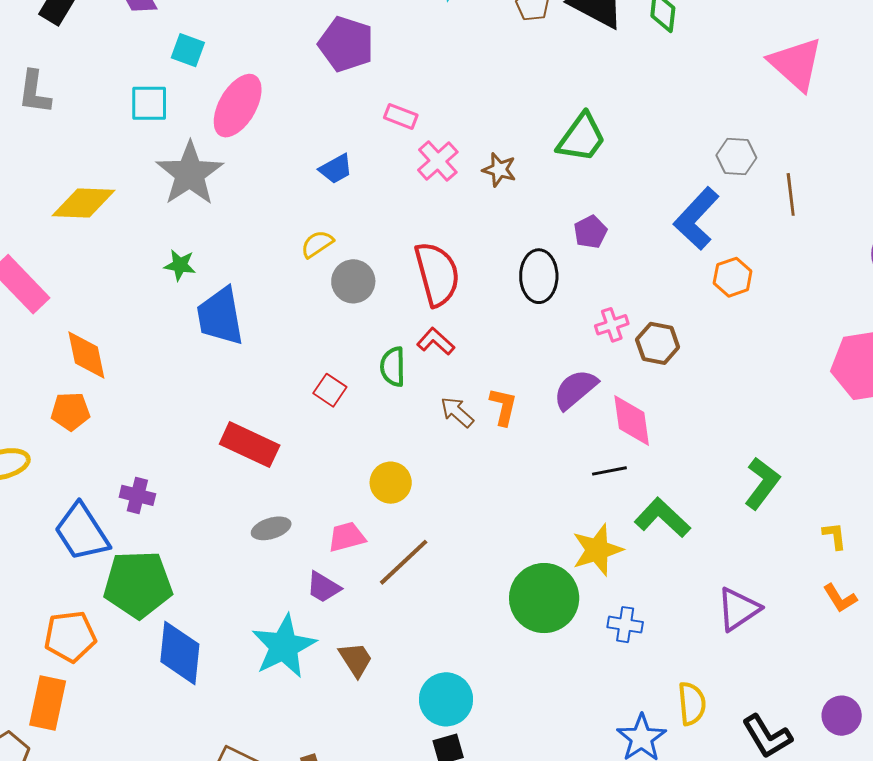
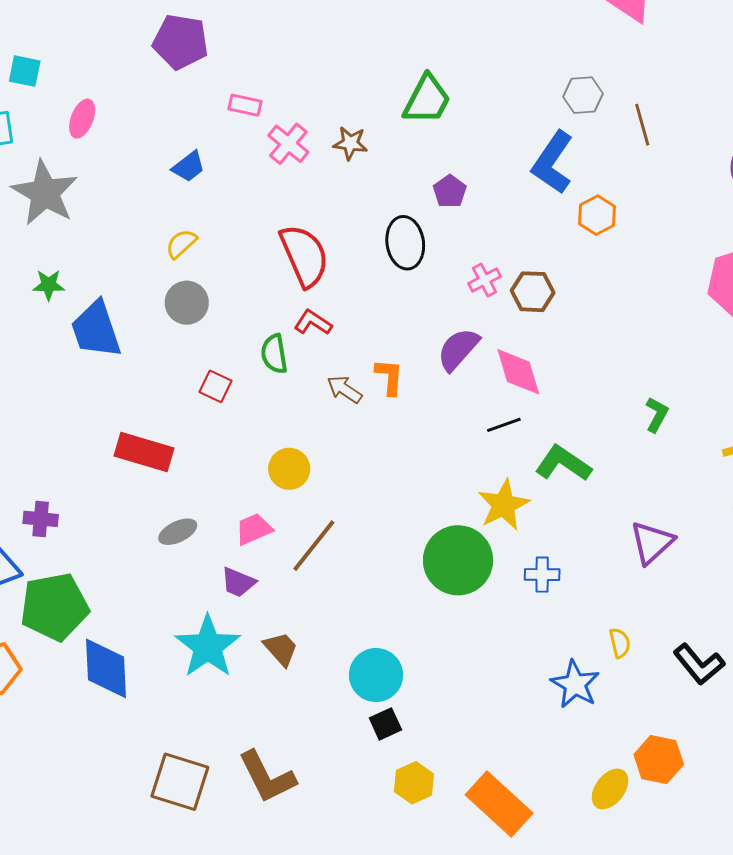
pink ellipse: (238, 106) -> (82, 119), size x0.6
gray circle: (353, 281) -> (187, 303), moved
green L-shape: (762, 483) -> (657, 415), size x0.7
yellow semicircle: (692, 704) -> (620, 643), size x0.7

